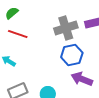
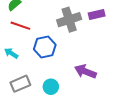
blue hexagon: (72, 55) -> (45, 47), moved

